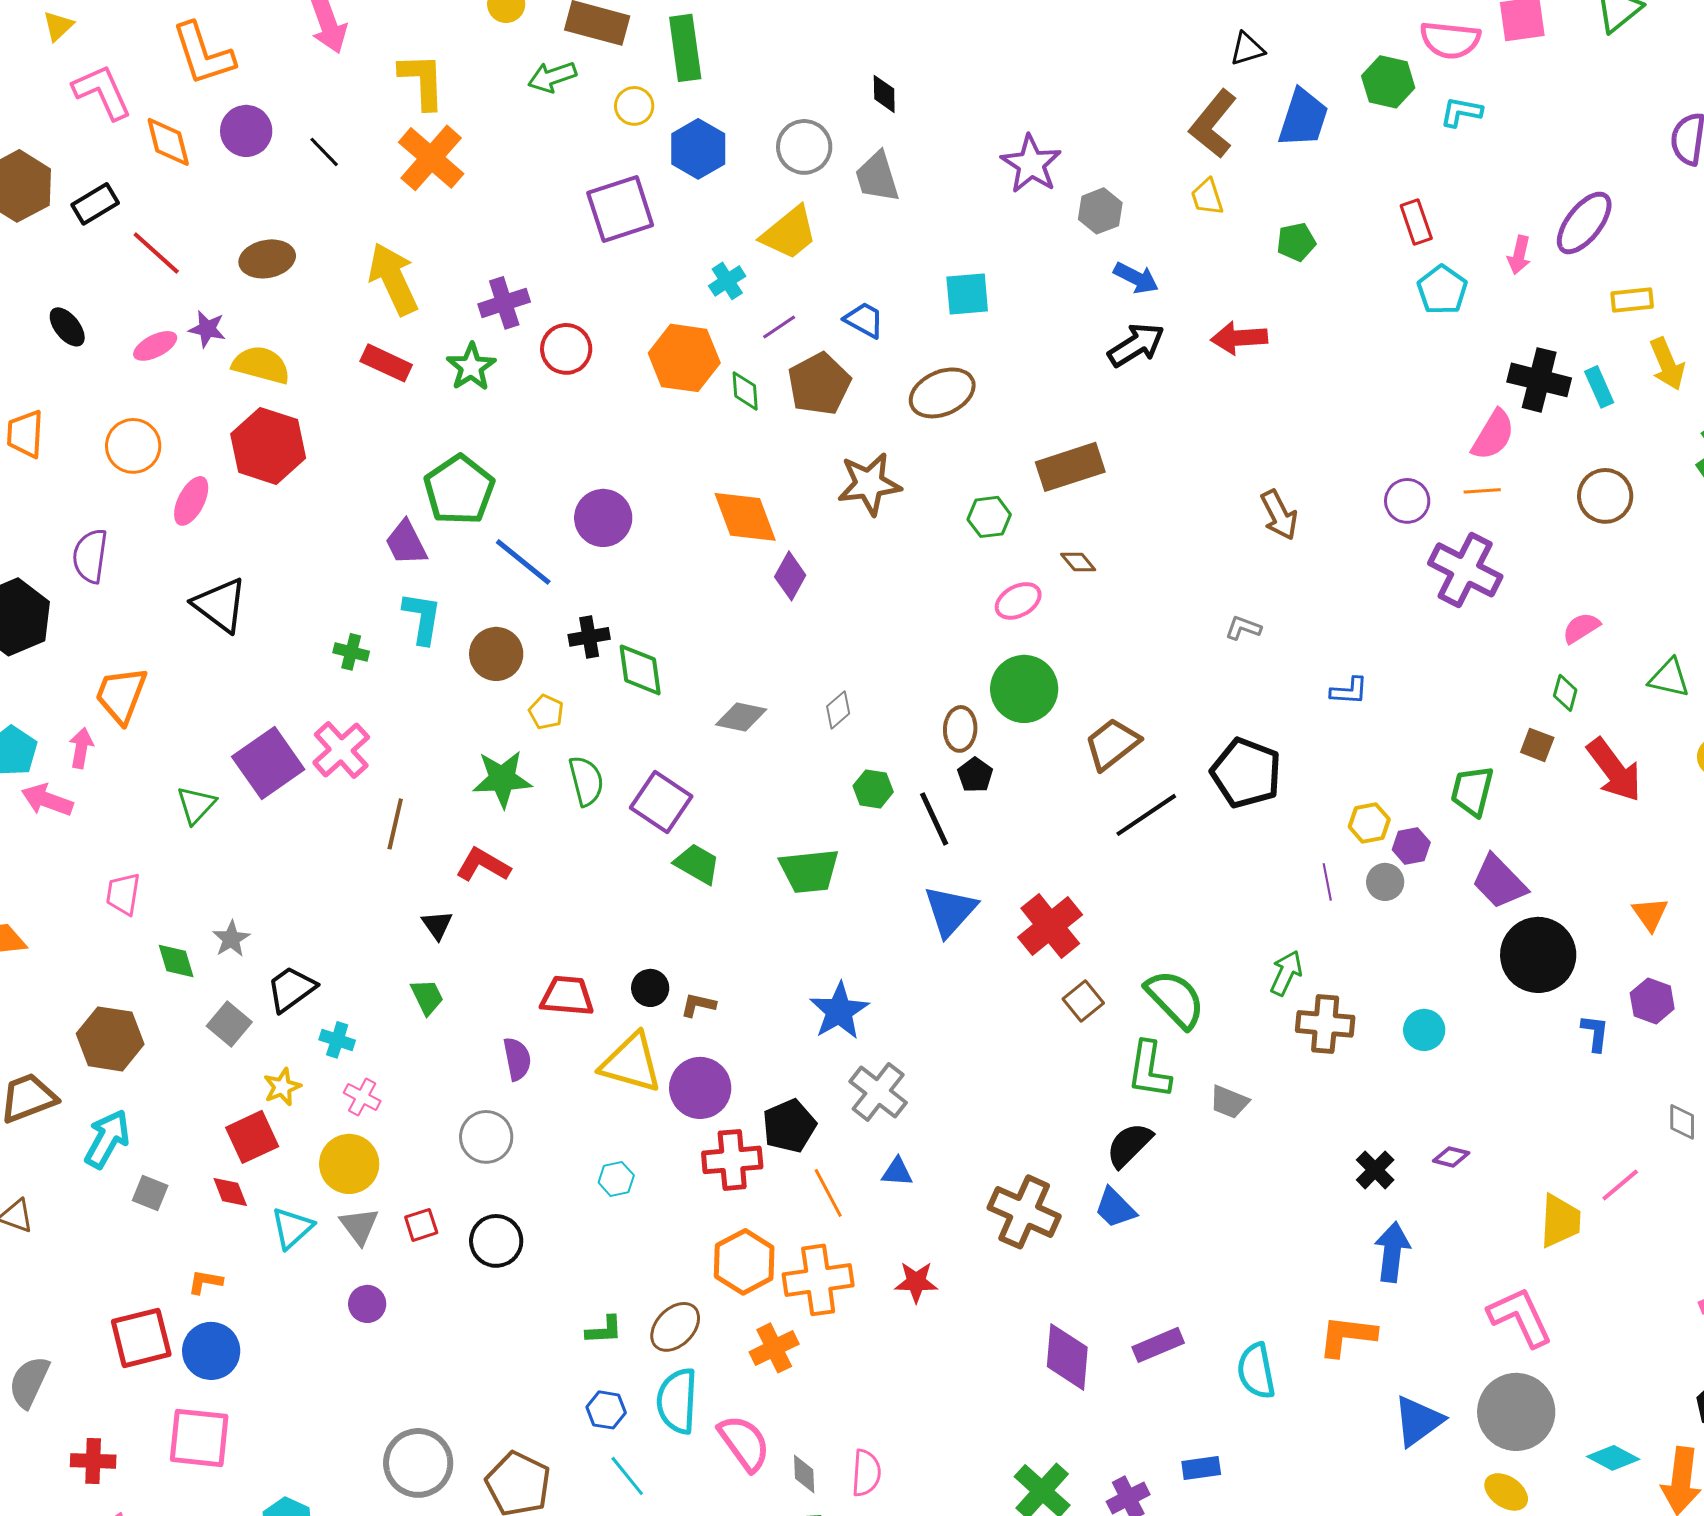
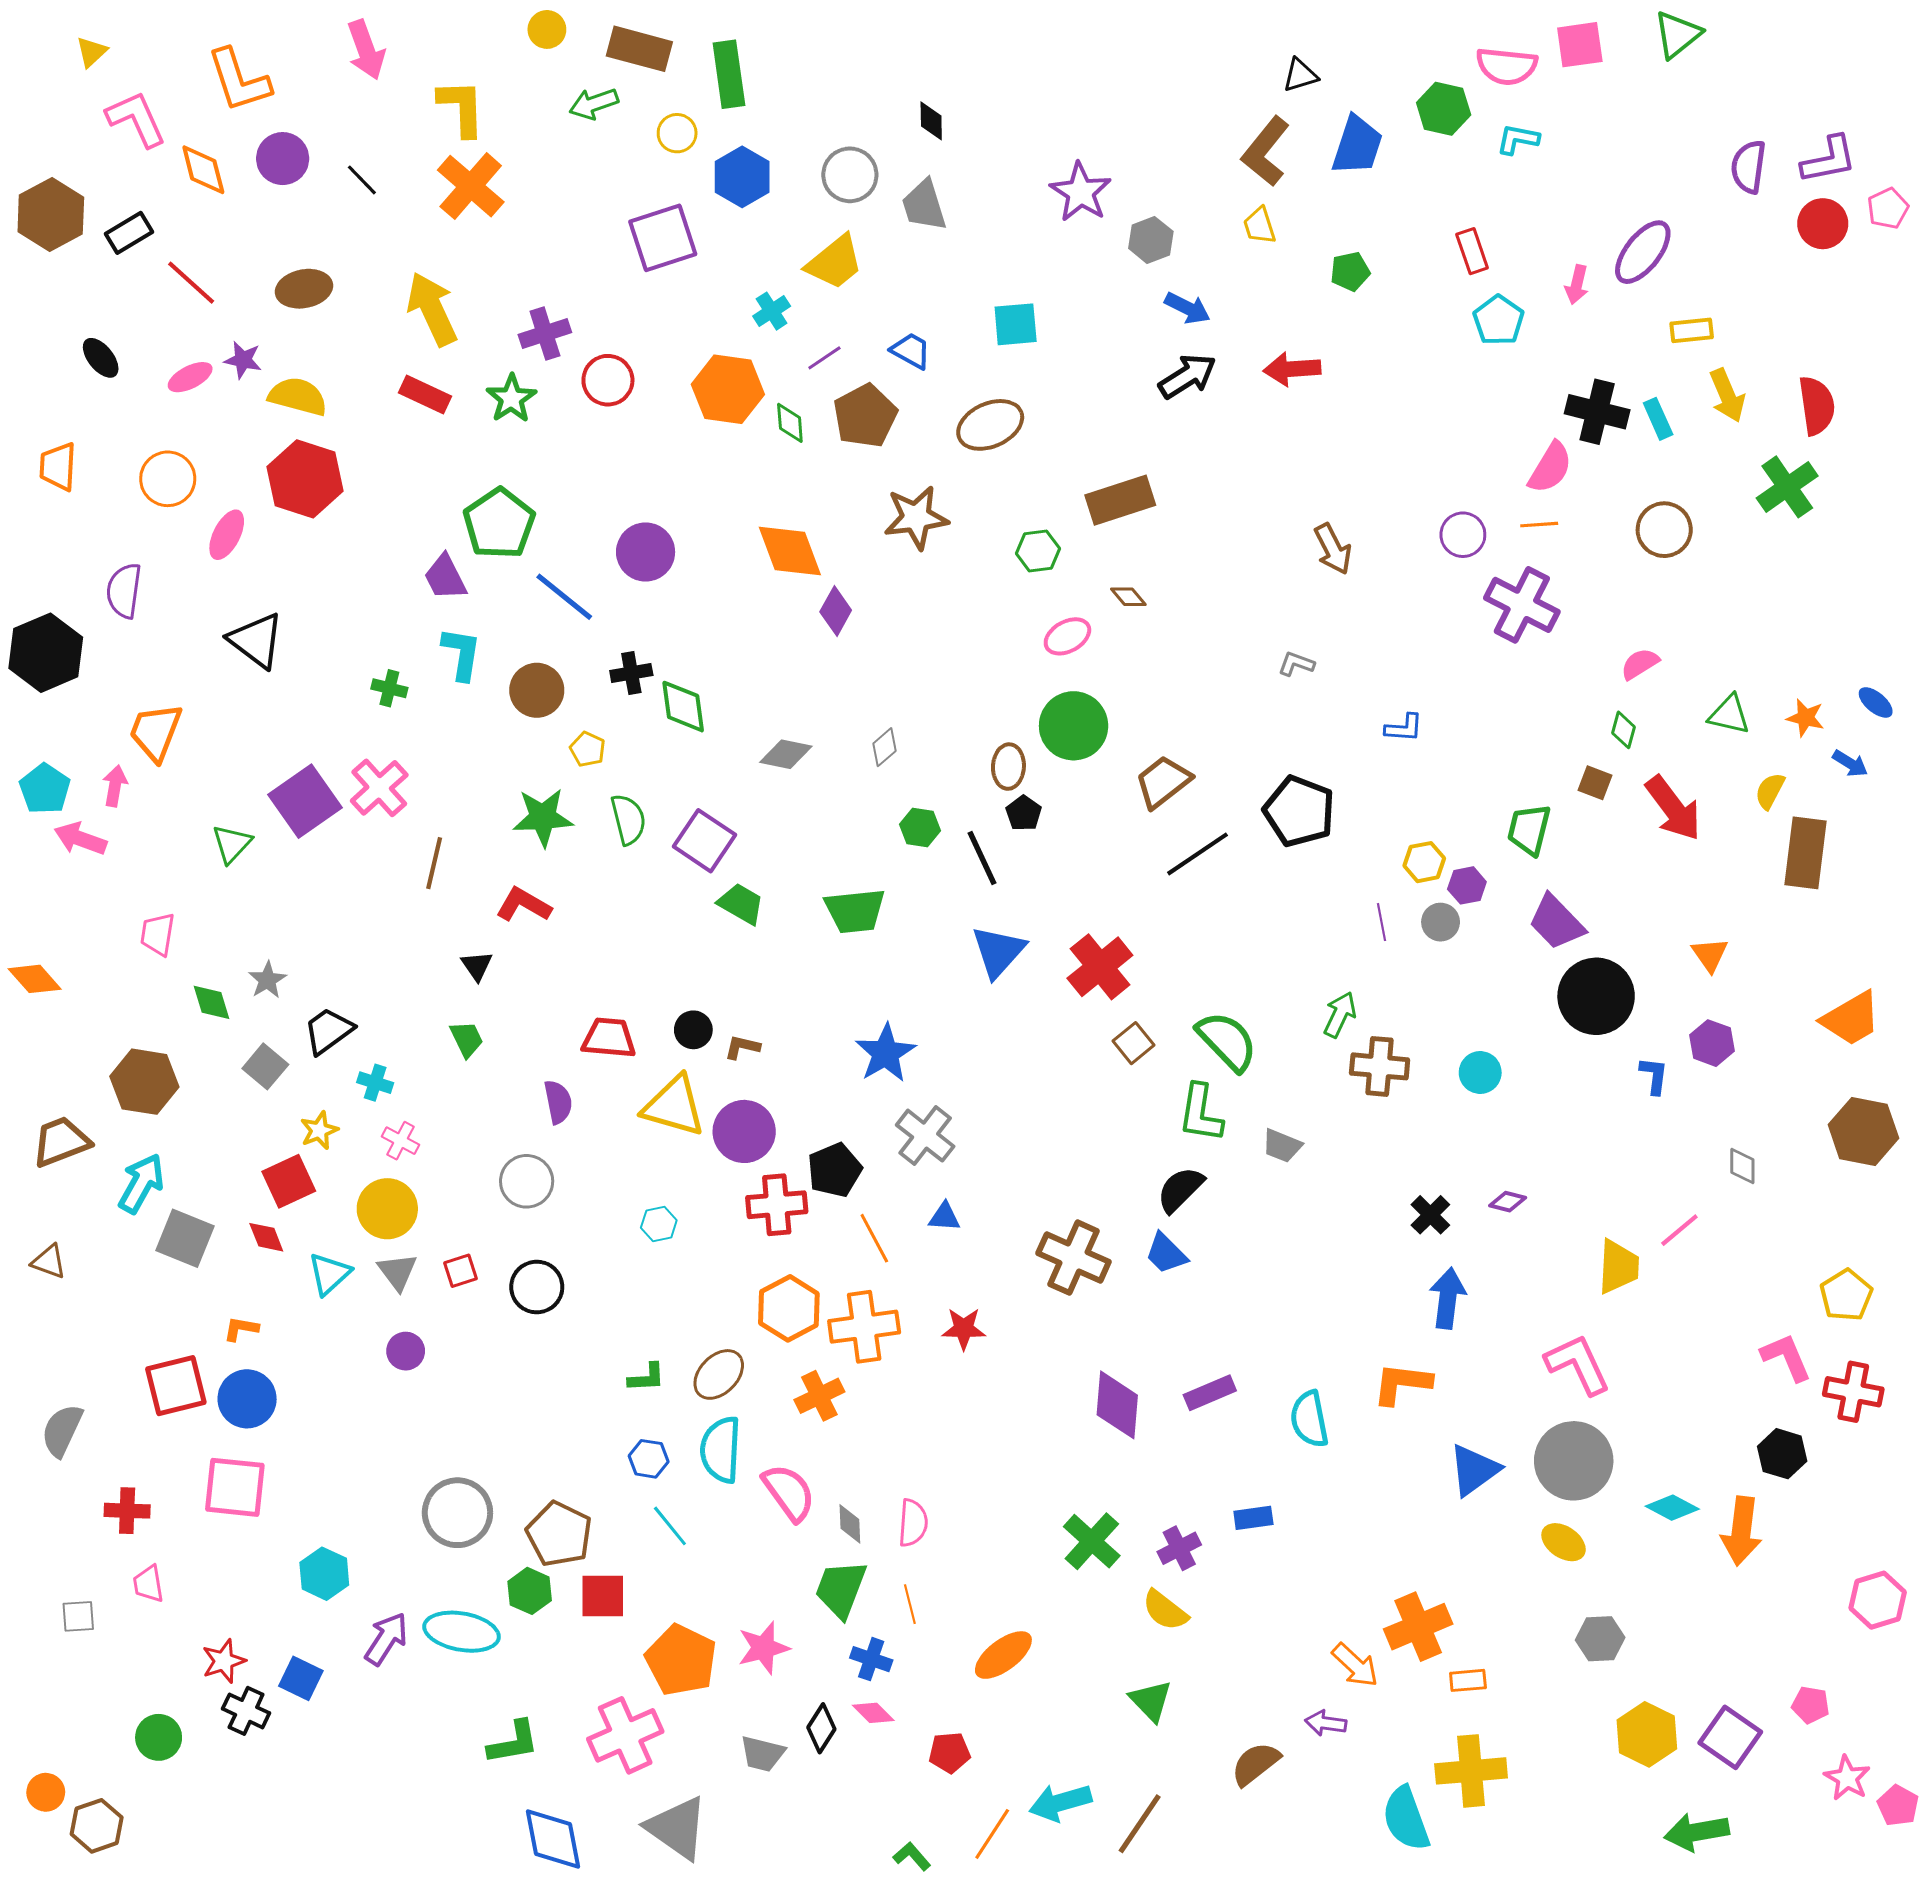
gray square: (150, 1193) -> (185, 1238), size x1.6

